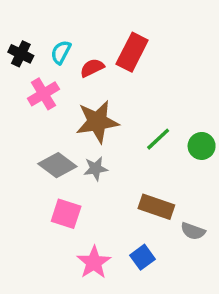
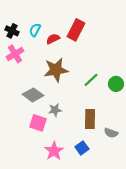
pink cross: (43, 94) -> (15, 54), moved
gray star: (96, 169) -> (55, 110), moved
brown rectangle: (156, 207) -> (90, 119), turned 72

